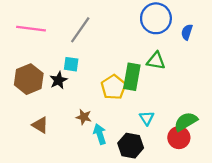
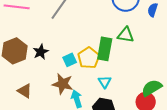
cyan square: (71, 64) -> (70, 60), moved, turned -32
brown star: (84, 117) -> (63, 84), size x1.5
cyan triangle: (147, 118) -> (105, 82), moved

